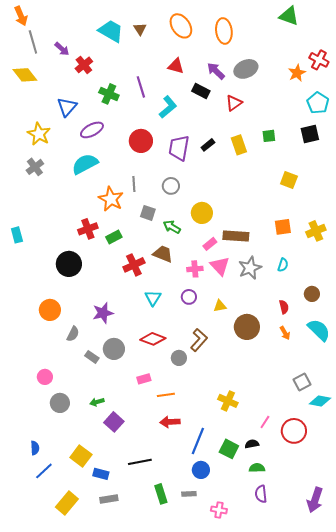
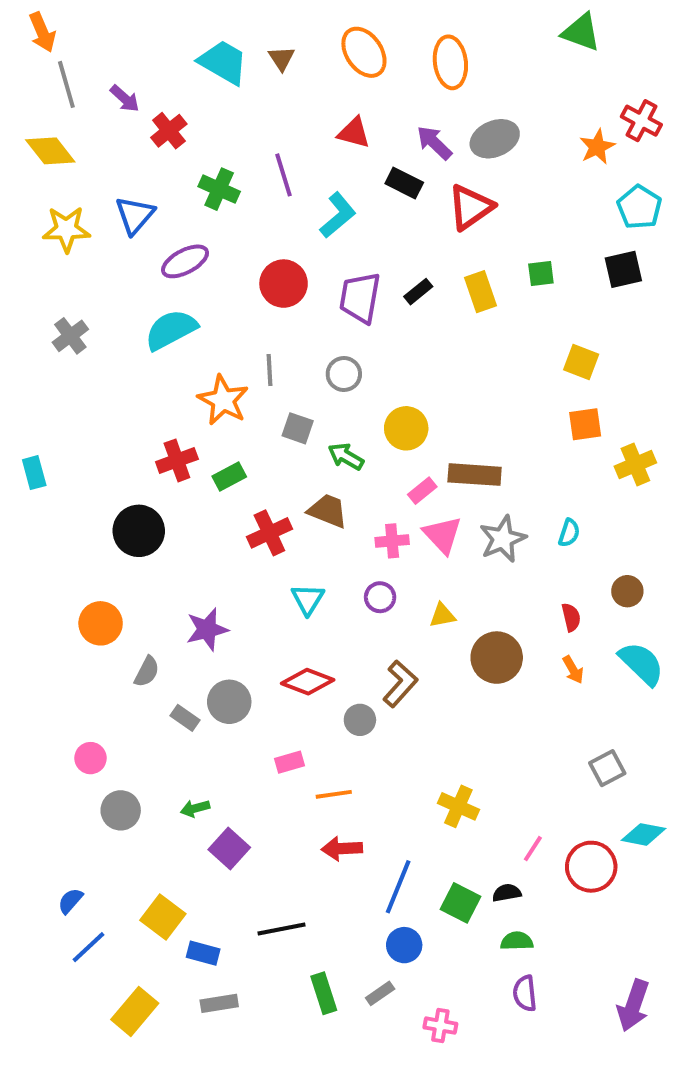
red triangle: (234, 103) -> (471, 207), size x1.4
yellow star: (39, 134) -> (66, 229), moved, turned -30
orange square: (283, 227) -> (585, 424), moved
cyan diamond: (320, 401) -> (643, 834), moved
blue semicircle: (35, 448) -> (70, 901), turned -136
gray rectangle: (189, 494) -> (380, 993), turned -32

